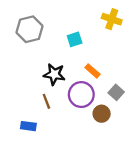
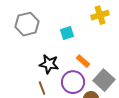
yellow cross: (112, 19) -> (100, 15), turned -36
gray square: (116, 92) -> (104, 80), size x1.5

